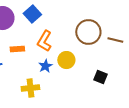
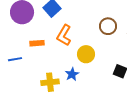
brown circle: (88, 32) -> (108, 26), size x0.7
blue star: (45, 66) -> (72, 74), moved

